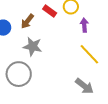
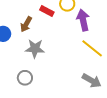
purple arrow: (84, 25) -> (83, 20), size x1.5
gray circle: (19, 74) -> (25, 78), size x0.6

